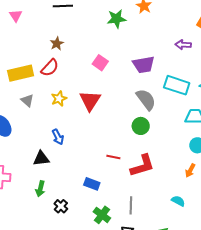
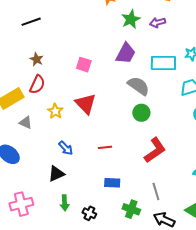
green star: (117, 19) -> (131, 19), moved
purple trapezoid: (144, 65) -> (126, 53), turned -35
red line: (113, 157) -> (105, 147), moved

